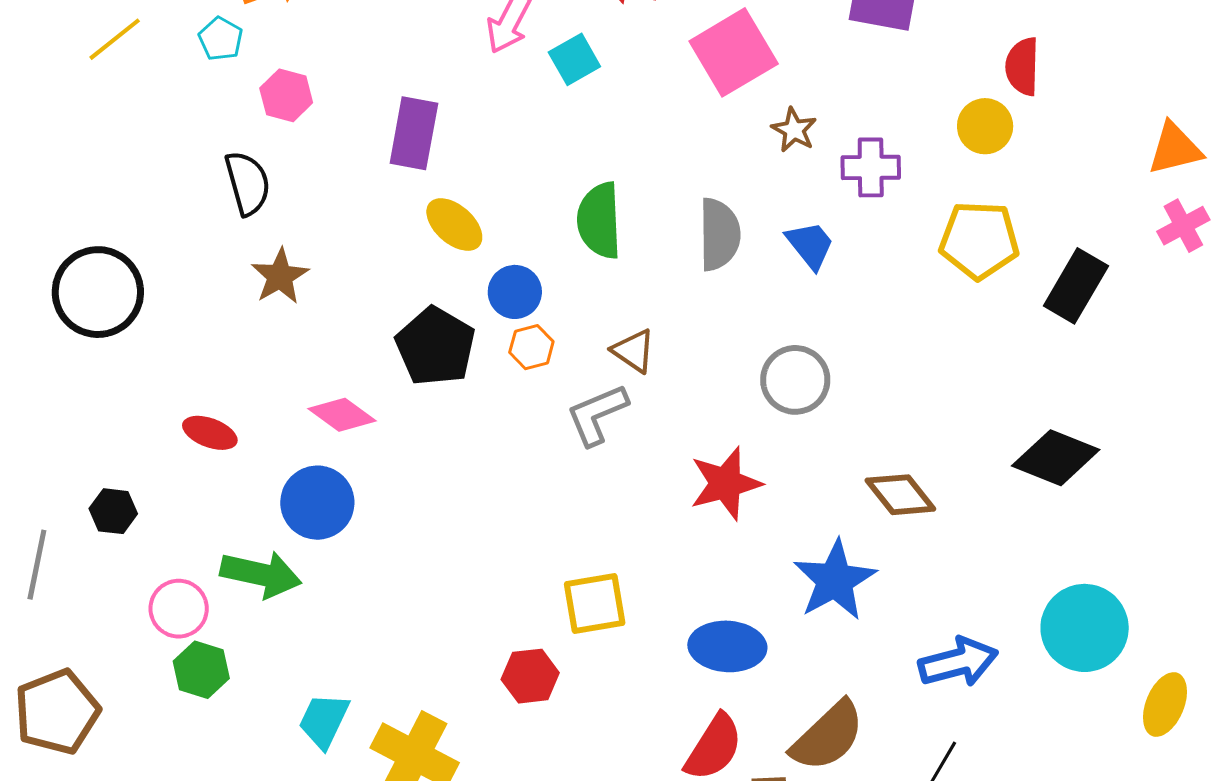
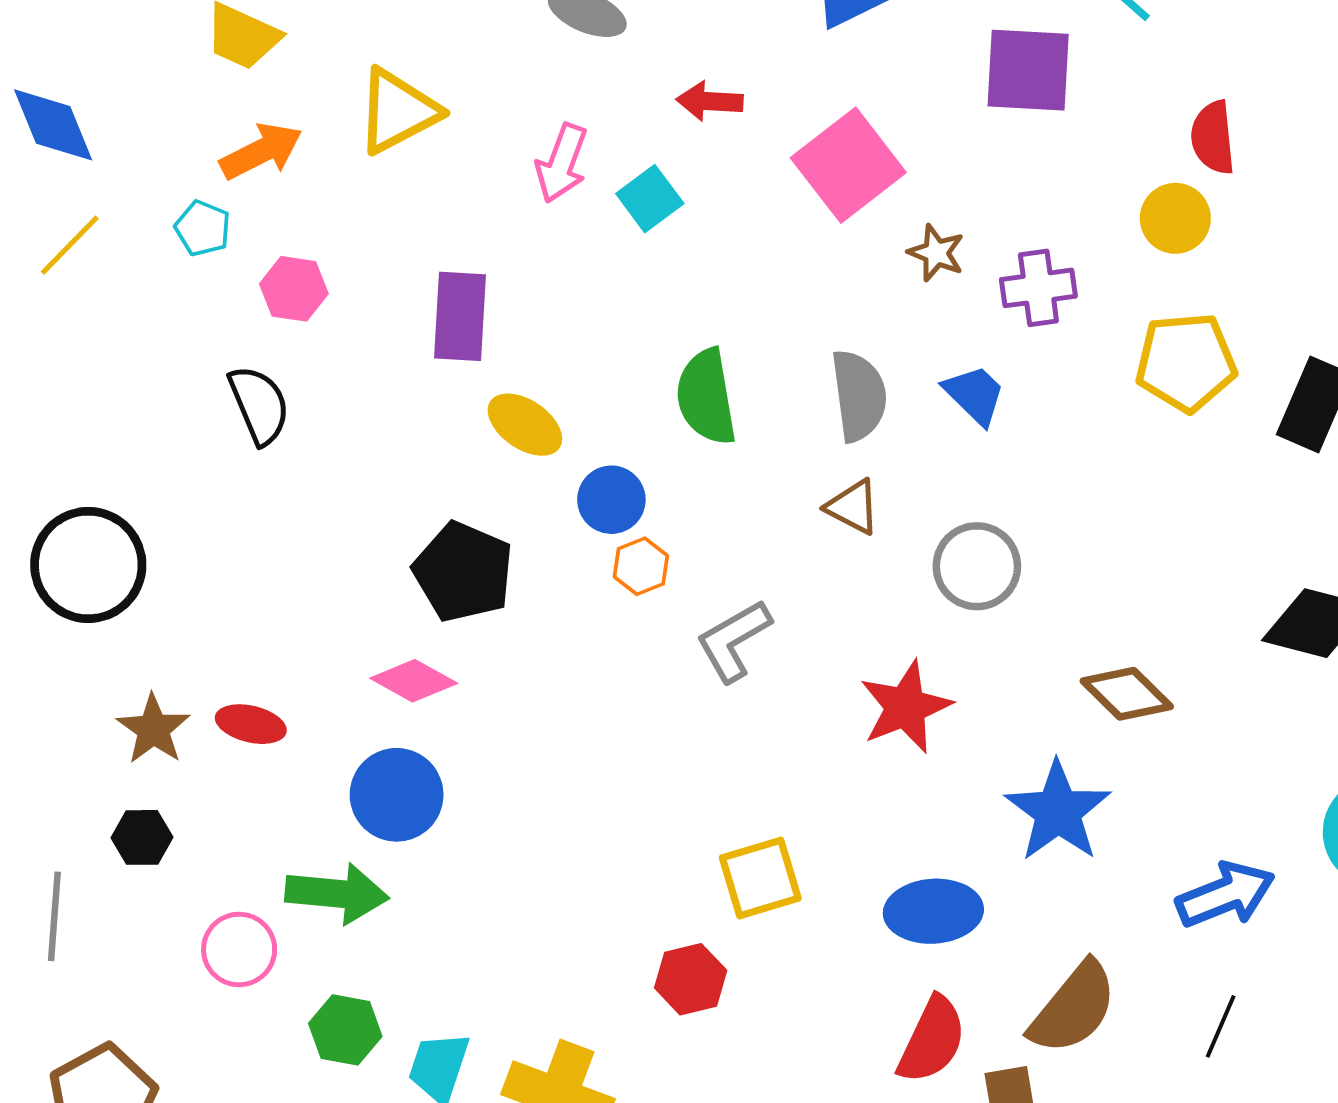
brown star: (280, 276) -> (153, 729), moved
black pentagon: (435, 346) -> (463, 572), moved
brown triangle: (633, 351) -> (853, 507), moved
green hexagon: (201, 670) -> (345, 1030), moved

